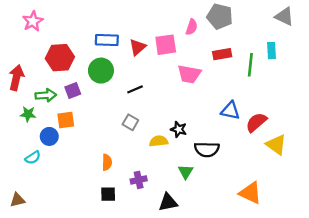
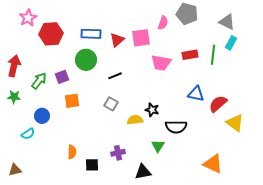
gray triangle: (284, 16) -> (227, 22), moved
cyan rectangle: (272, 51) -> (231, 43), turned 32
red rectangle: (222, 54) -> (190, 55), moved
red hexagon: (60, 58) -> (51, 34), moved
green arrow: (46, 95) -> (39, 81), turned -48
green star: (28, 114) -> (14, 97), moved
orange square: (66, 120) -> (72, 101), moved
orange semicircle: (107, 162) -> (72, 152), moved

